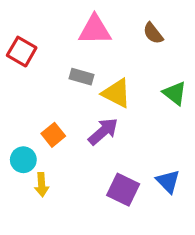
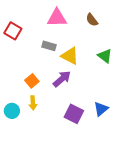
cyan circle: (23, 160) -> (12, 111), moved
blue triangle: (168, 181) -> (101, 109), turned 35
yellow arrow: (42, 185) -> (33, 103), moved

